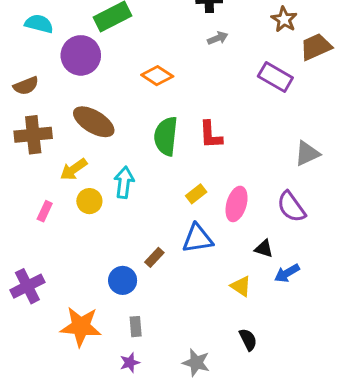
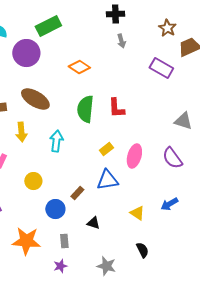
gray arrow: (218, 38) -> (121, 41), turned 96
gray triangle: (307, 153) -> (183, 121), turned 42
yellow arrow: (74, 169) -> (21, 132), turned -60
yellow circle: (89, 201) -> (33, 181), moved
black triangle: (264, 249) -> (93, 223), moved

